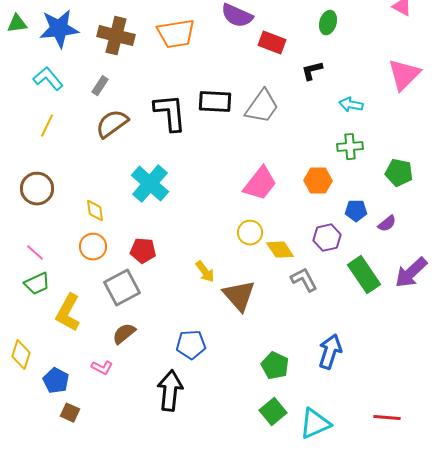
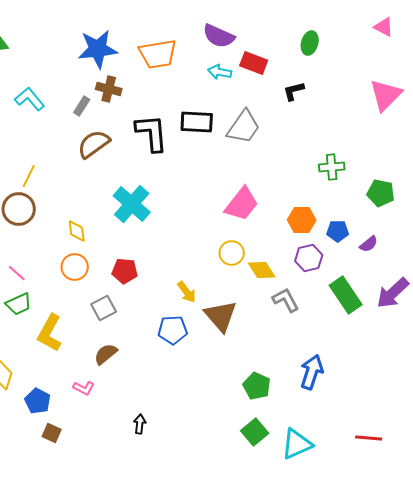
blue star: (59, 29) -> (98, 49), moved
brown cross: (116, 36) -> (109, 89), moved, size x0.7
cyan arrow: (351, 105) -> (220, 72), moved
yellow line: (47, 126) -> (29, 176), moved
orange hexagon: (318, 181) -> (302, 220), moved
gray square: (122, 288) -> (104, 308), size x0.7
blue pentagon: (191, 345) -> (173, 330), moved
black arrow: (170, 391) -> (140, 424), moved, size x0.5

